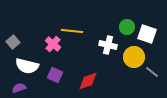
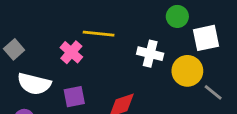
green circle: (127, 27) -> (177, 16), moved
white square: (147, 34) -> (206, 38), turned -30
purple square: (55, 75) -> (74, 97), turned -35

